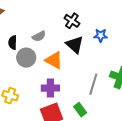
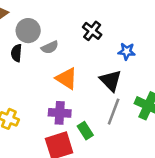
black triangle: (75, 45) -> (111, 80), moved
gray circle: (26, 58) -> (28, 31), moved
green rectangle: (80, 110) -> (85, 131), moved

